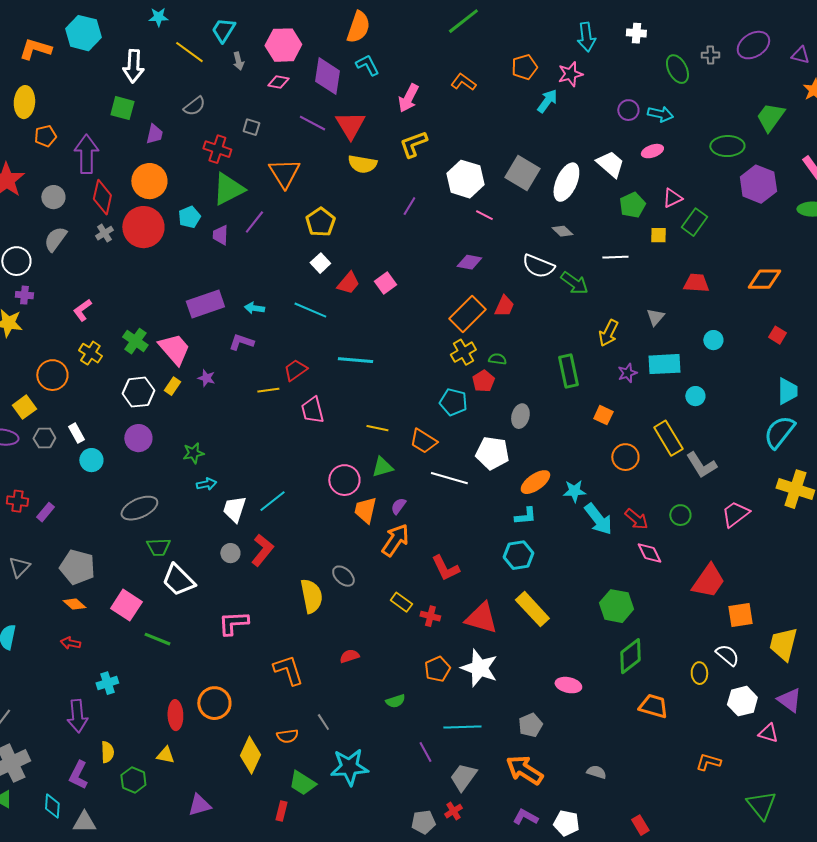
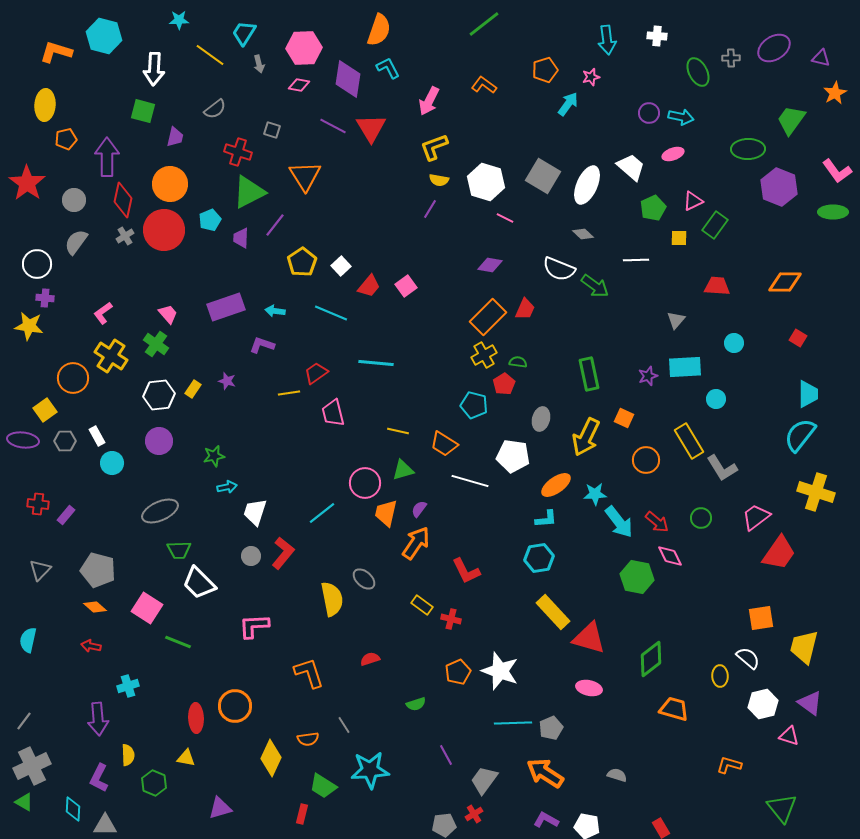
pink star: (570, 74) -> (591, 77), size x0.7
yellow semicircle: (362, 164) -> (439, 180), moved, size x0.7
yellow pentagon: (320, 222) -> (302, 262), moved
yellow arrow: (608, 333) -> (586, 437), moved, size x1.4
pink trapezoid: (174, 349) -> (168, 314), moved, size x0.6
yellow cross: (90, 353) -> (111, 356), size x1.4
cyan line: (272, 501) -> (322, 513), moved
red trapezoid: (708, 581) -> (779, 553), moved
green hexagon: (616, 606) -> (637, 577), moved
red triangle: (481, 618) -> (589, 638), moved
cyan line: (462, 727) -> (513, 723), moved

